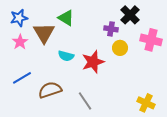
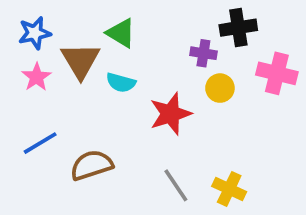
black cross: (130, 15) -> (238, 28), turned 36
cyan semicircle: (66, 56) -> (121, 83), moved
gray line: (85, 101) -> (176, 185), moved
yellow cross: (146, 103) -> (229, 189), moved

